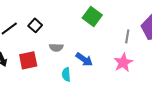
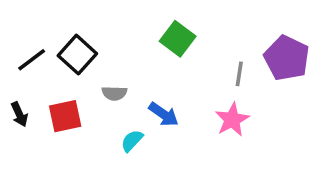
black square: (35, 25) -> (77, 55), size x1.5
cyan semicircle: (66, 74) -> (132, 141), turned 48

